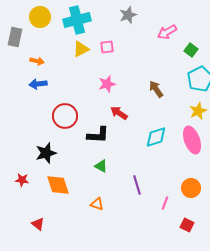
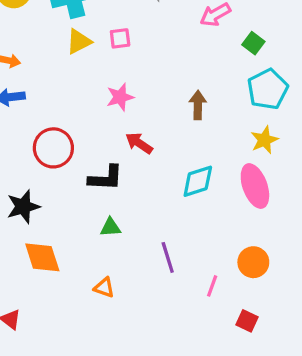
brown arrow: (156, 89) -> (198, 105), turned 36
green triangle: (101, 166) -> (111, 227), turned -32

